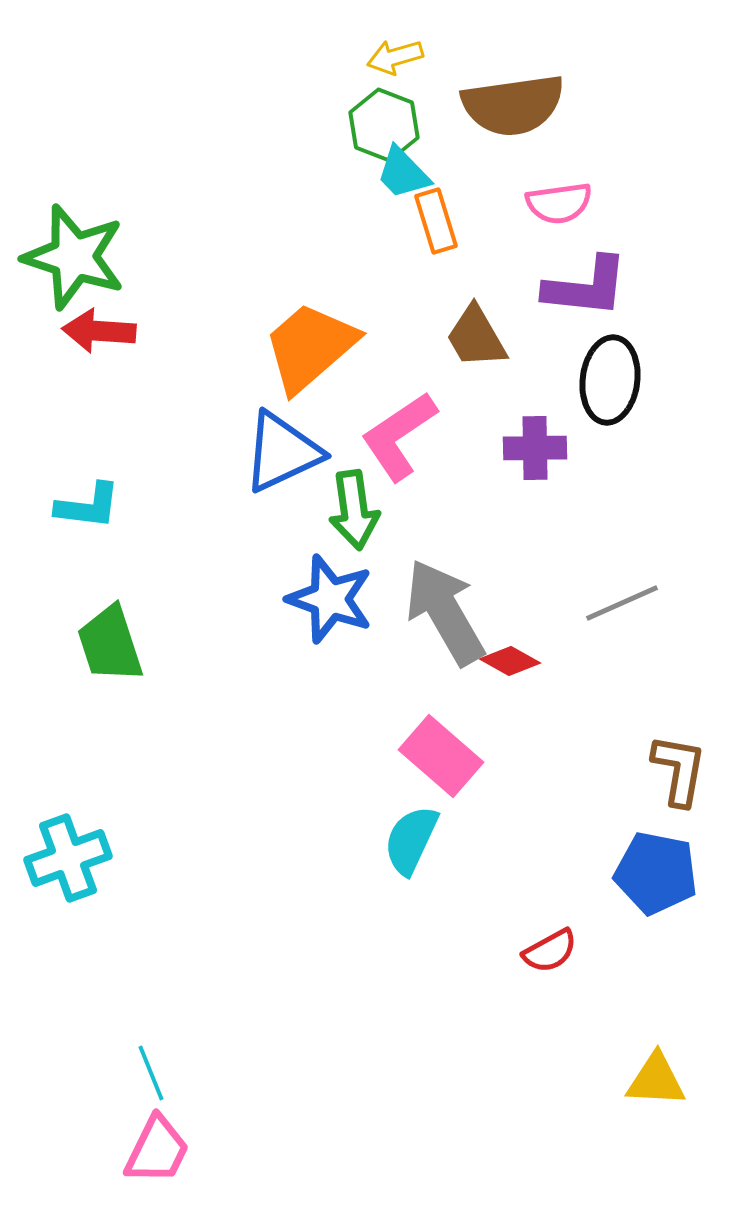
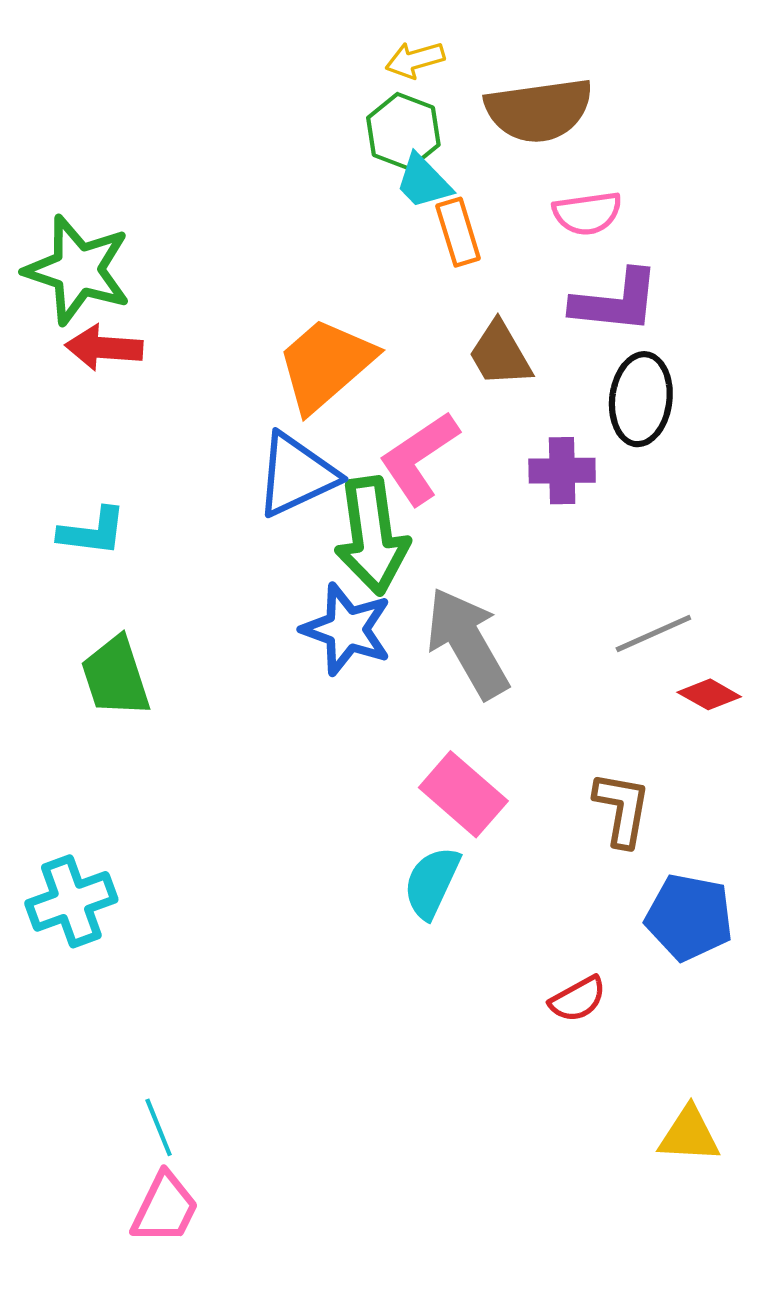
green arrow: (354, 510) -> (372, 536), size x1.4
red diamond: (510, 661) -> (709, 694), moved
brown L-shape: (679, 770) -> (622, 809), moved

